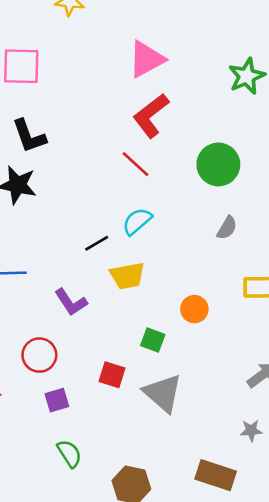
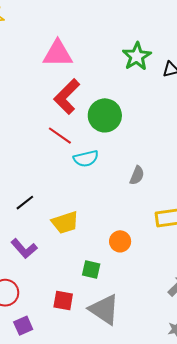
pink triangle: (146, 59) -> (58, 54), turned 36
green circle: (218, 164) -> (105, 115), moved
cyan semicircle: (137, 221) -> (86, 158), moved, turned -145
black line: (97, 243) -> (25, 203), moved

